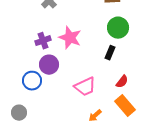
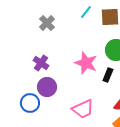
pink star: (70, 38) -> (86, 63), moved
purple cross: (43, 41) -> (41, 63), turned -35

